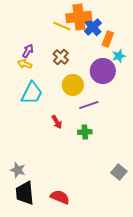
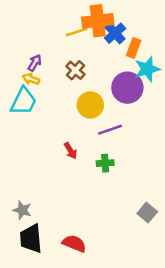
yellow line: (62, 26) -> (77, 32), turned -42
cyan star: (119, 56) -> (147, 69), size x1.5
cyan trapezoid: (32, 93) -> (24, 101), moved

